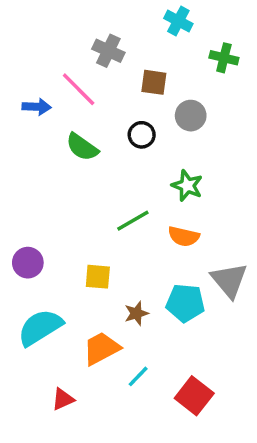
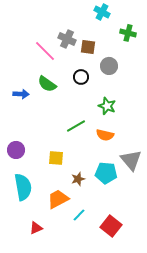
gray cross: (108, 51) -> (67, 39), moved
blue arrow: (37, 107) -> (21, 94), moved
cyan semicircle: (40, 327) -> (23, 187), turned 112

